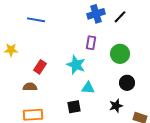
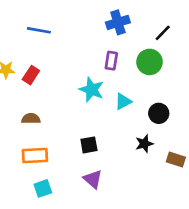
black line: (120, 17) -> (163, 33), moved
green circle: (120, 54) -> (150, 62), moved
red rectangle: (40, 67) -> (31, 75), moved
cyan triangle: (88, 88) -> (123, 101), moved, turned -32

